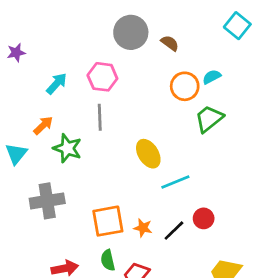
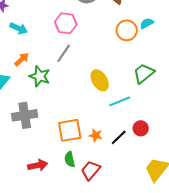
cyan arrow: (57, 84) -> (19, 28), moved, turned 72
gray line: (100, 117) -> (64, 53), turned 36
green trapezoid: (209, 119) -> (144, 73), moved

